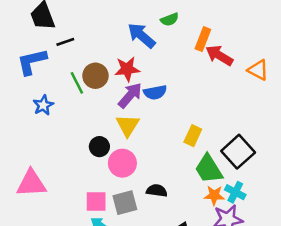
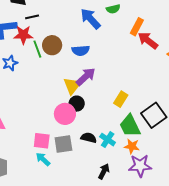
red star: (127, 69) -> (23, 35), moved
blue semicircle: (155, 92) -> (81, 51), moved
purple arrow: (130, 95) -> (86, 77), moved
black circle: (99, 147) -> (77, 104), moved
cyan cross: (235, 192) -> (108, 140), moved

